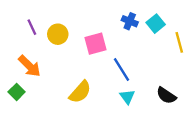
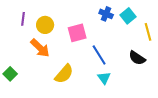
purple line: (32, 27) -> (23, 19), turned 32
orange arrow: (29, 66) -> (40, 48), moved
black semicircle: (166, 95) -> (137, 58), moved

